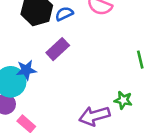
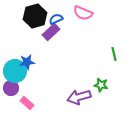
purple rectangle: (58, 49) -> (51, 32), moved

